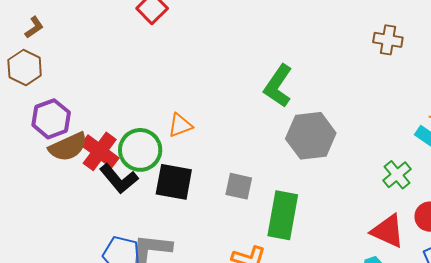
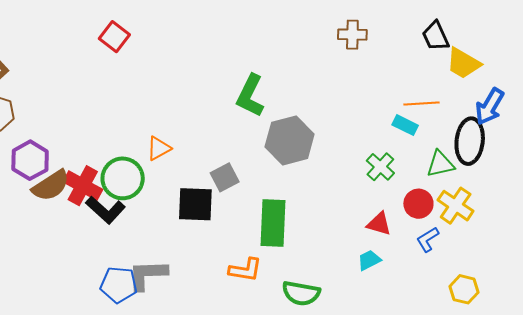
black square: (174, 182) -> (195, 204), moved
gray square: (239, 186) -> (225, 177), moved, turned -32
red triangle: (388, 231) -> (379, 224), size x0.7

